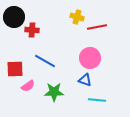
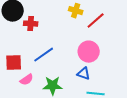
red line: (97, 27) -> (96, 21), turned -30
blue line: (45, 61) -> (44, 55), turned -65

